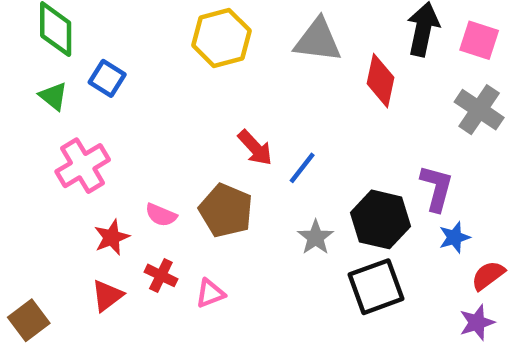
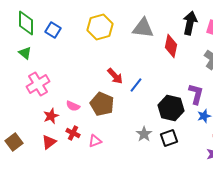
blue square: (107, 78) -> (53, 30), moved
gray star: (316, 237) -> (144, 134), moved
black square: (376, 287) -> (169, 138), size x0.7
brown square: (29, 320) -> (14, 142), moved

